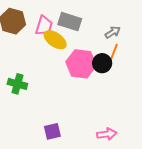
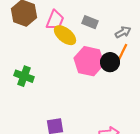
gray rectangle: (70, 22) -> (90, 22), moved, size x0.7

